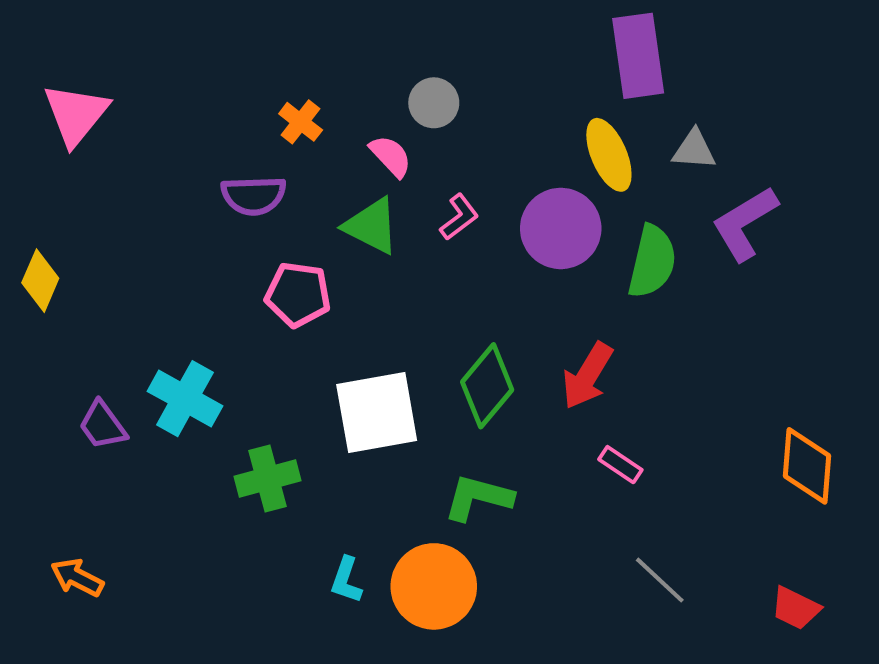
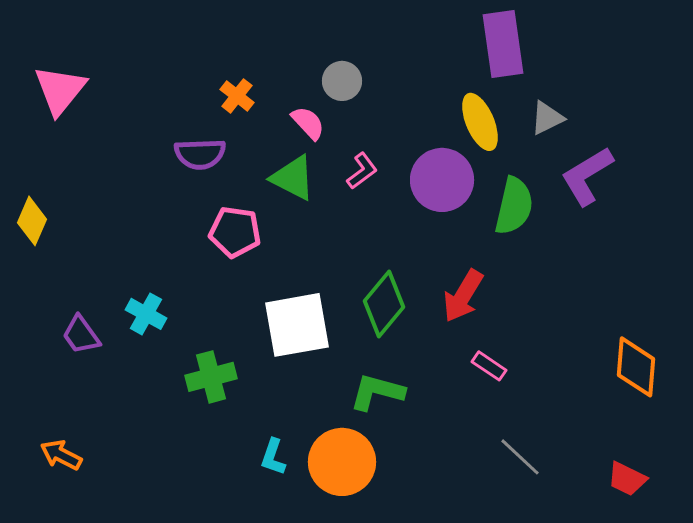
gray triangle: (694, 150) -> (547, 118), turned -30
cyan cross: (185, 399) -> (146, 314), size x0.7

